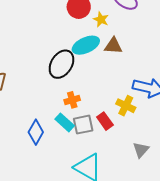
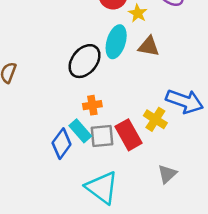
cyan ellipse: (86, 45) -> (116, 42), turned -56
red rectangle: (105, 121) -> (128, 135), size x1.4
blue diamond: (36, 132) -> (62, 144), moved

